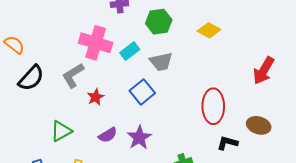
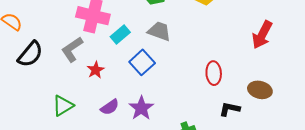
cyan rectangle: (130, 51) -> (120, 35), moved
gray trapezoid: (161, 62) -> (159, 31), turned -145
red ellipse: (213, 106) -> (214, 73), size x0.7

